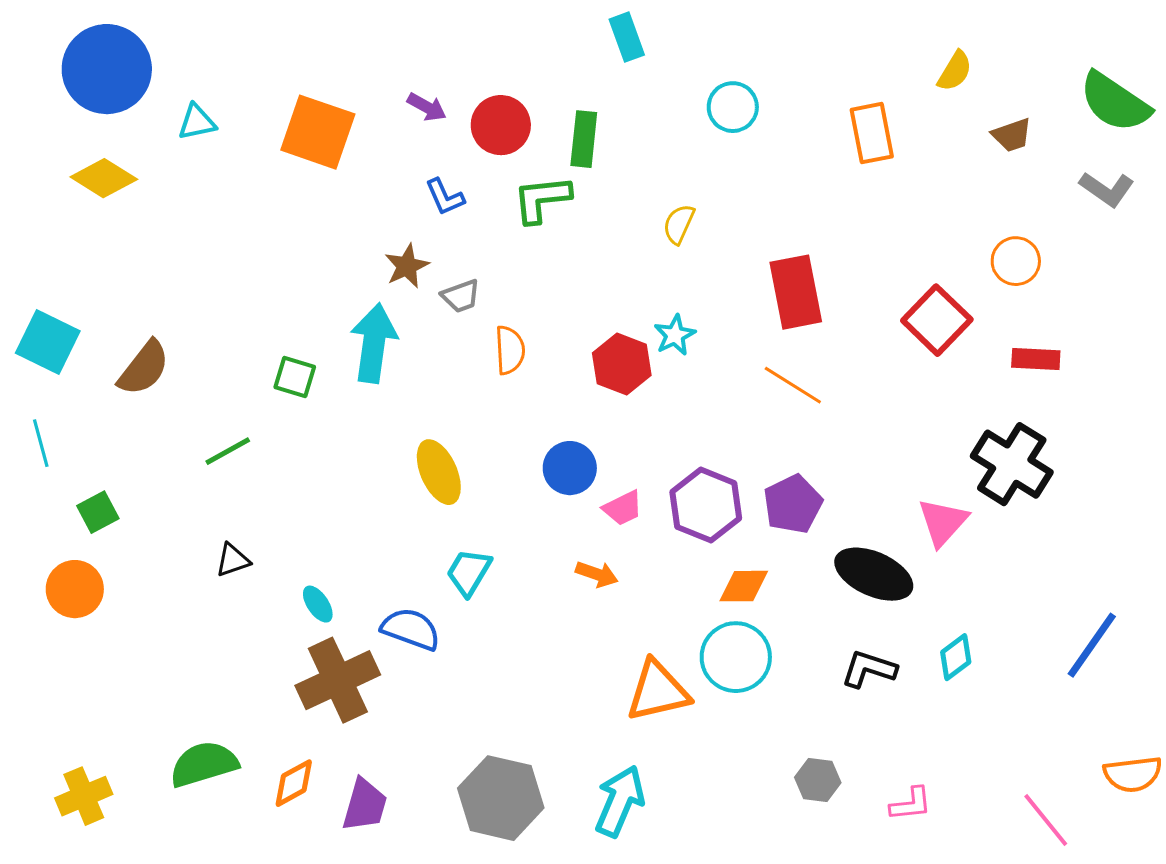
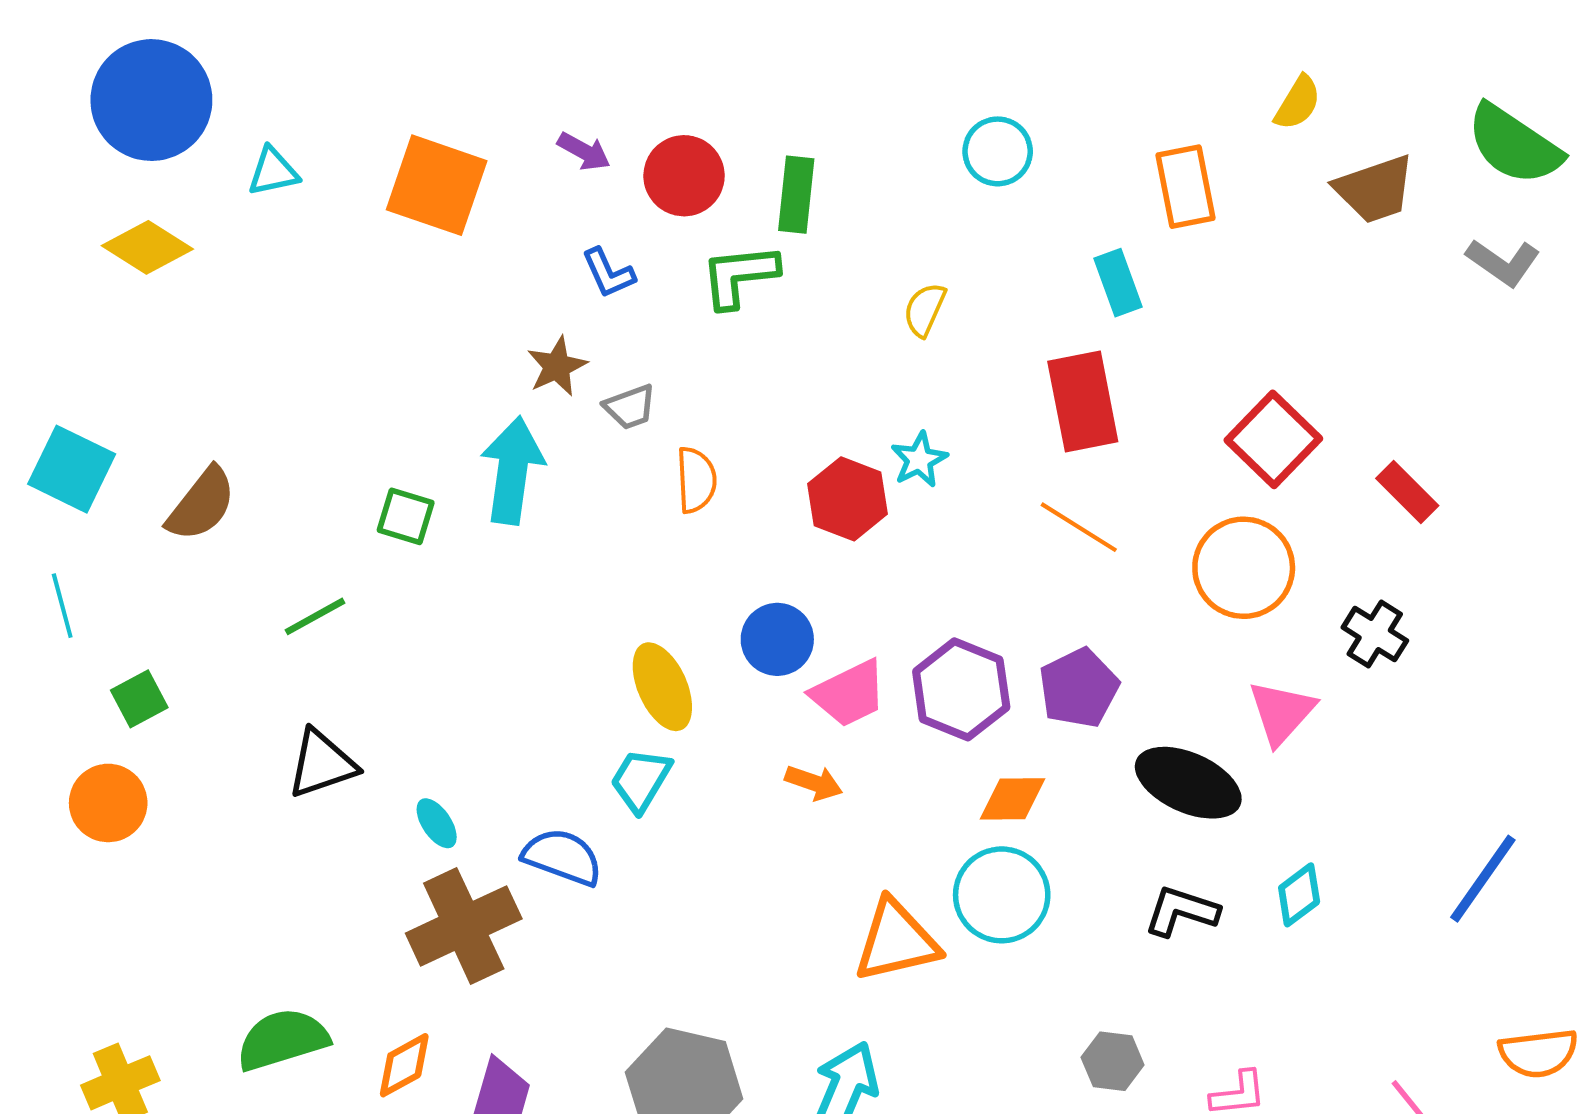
cyan rectangle: (627, 37) -> (1118, 283), moved
brown trapezoid: (1012, 135) -> (1375, 189), size x1.5
orange circle: (1016, 261) -> (1244, 568), moved, size x1.5
red rectangle: (1036, 359) -> (1407, 492), turned 42
black cross: (1012, 464) -> (1375, 634), size x0.6
yellow ellipse: (439, 472) -> (662, 687), moved
pink trapezoid: (623, 508) -> (849, 693), size x1.4
black triangle: (233, 560) -> (322, 764), size x1.5

